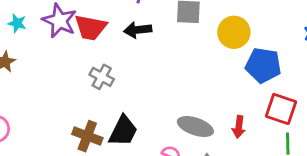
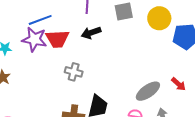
gray ellipse: (195, 127) -> (148, 91), turned -40
red arrow: (239, 127) -> (179, 84), turned -42

